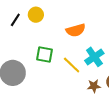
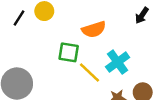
green square: (44, 55) -> (69, 52), moved

